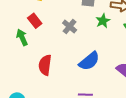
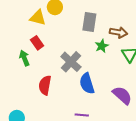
gray cross: (70, 27) -> (71, 62), moved, size x1.5
blue semicircle: (89, 61) -> (87, 83), turned 110

